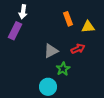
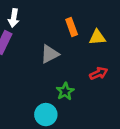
red arrow: (78, 49) -> (99, 73), moved
gray triangle: (51, 51) -> (50, 54), moved

